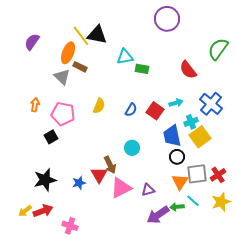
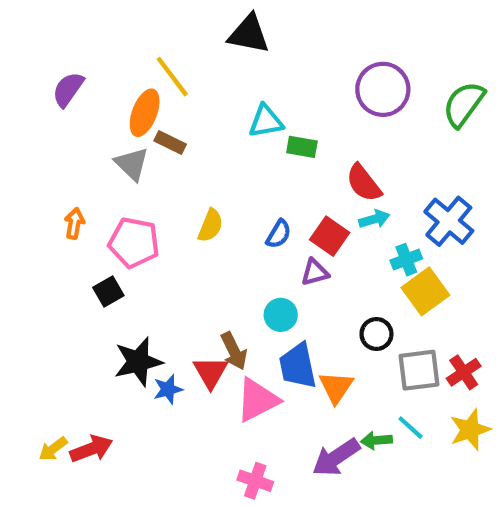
purple circle: (167, 19) -> (383, 89), moved
black triangle: (97, 35) -> (249, 34), moved
red semicircle: (188, 70) -> (364, 183), moved
blue trapezoid: (172, 136) -> (298, 366), moved
black star: (45, 180) -> (138, 362), moved
orange triangle: (180, 182) -> (336, 387), moved
purple triangle: (148, 190) -> (315, 272), moved
pink cross: (70, 226) -> (255, 481), moved

